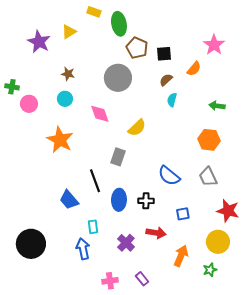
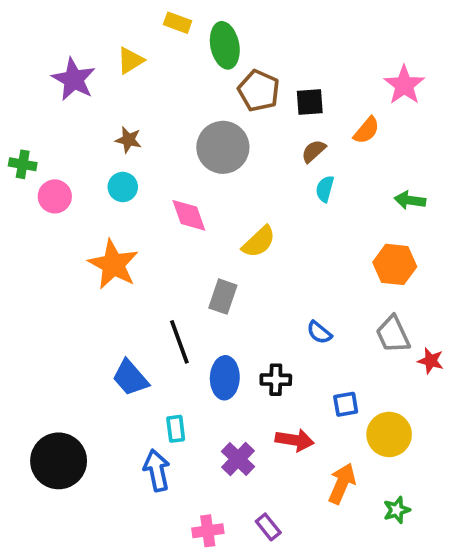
blue semicircle: (169, 176) -> (319, 332), size x0.6
red star: (228, 211) -> (431, 361), moved, size x0.6
yellow circle: (218, 242) -> (389, 434), moved

